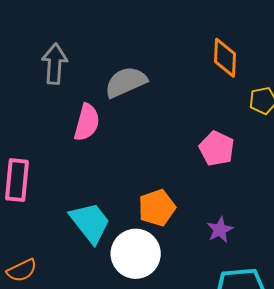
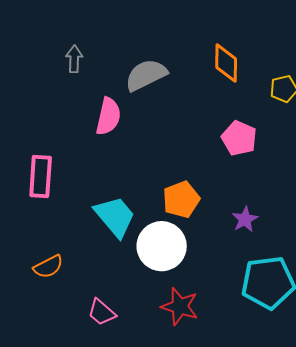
orange diamond: (225, 58) -> (226, 63), moved
gray arrow: (55, 64) -> (74, 59), size x0.7

